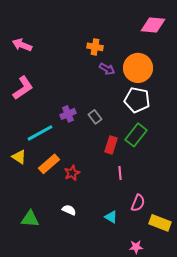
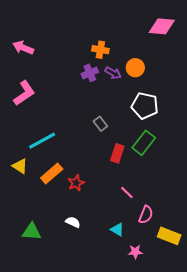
orange circle: (138, 68) -> (135, 68), moved, size x0.6
purple cross: (68, 114) -> (90, 73), moved
pink line: (120, 173) -> (127, 193), moved, turned -40
pink star: (136, 247) -> (135, 252), moved

